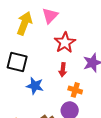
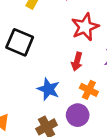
blue star: (35, 86) -> (48, 89), moved

